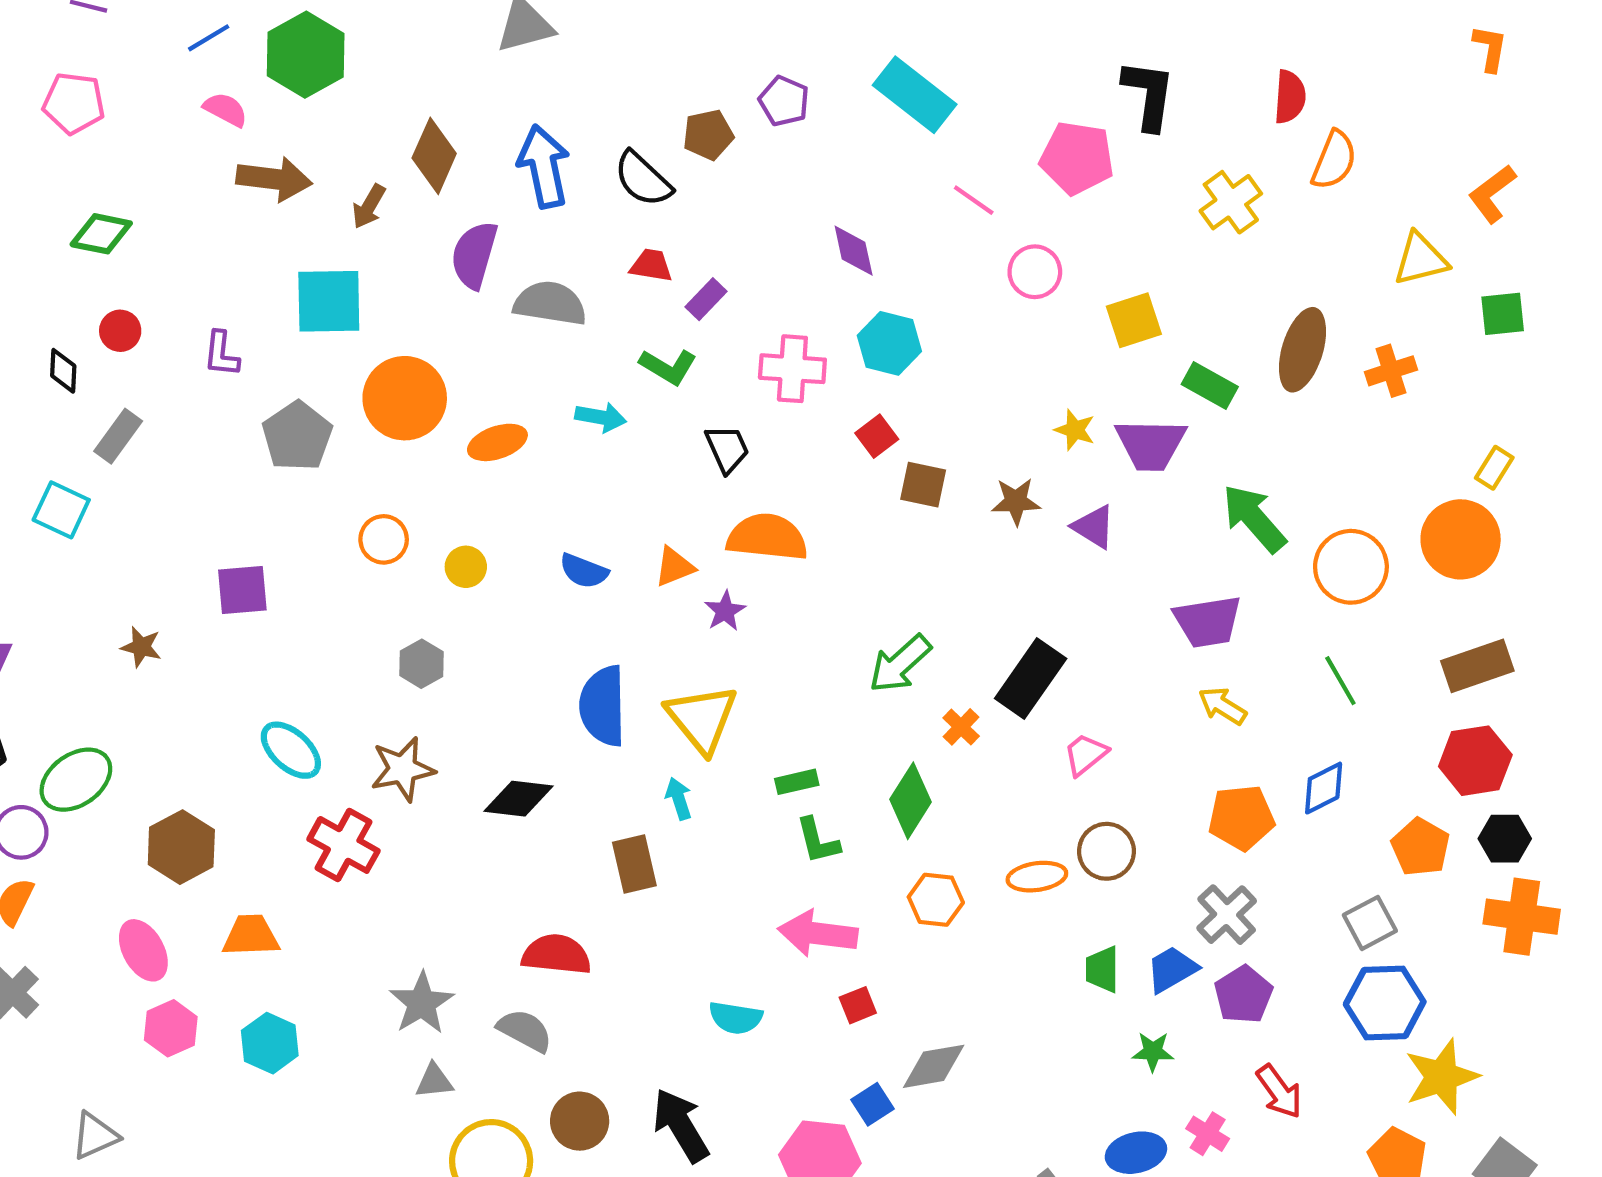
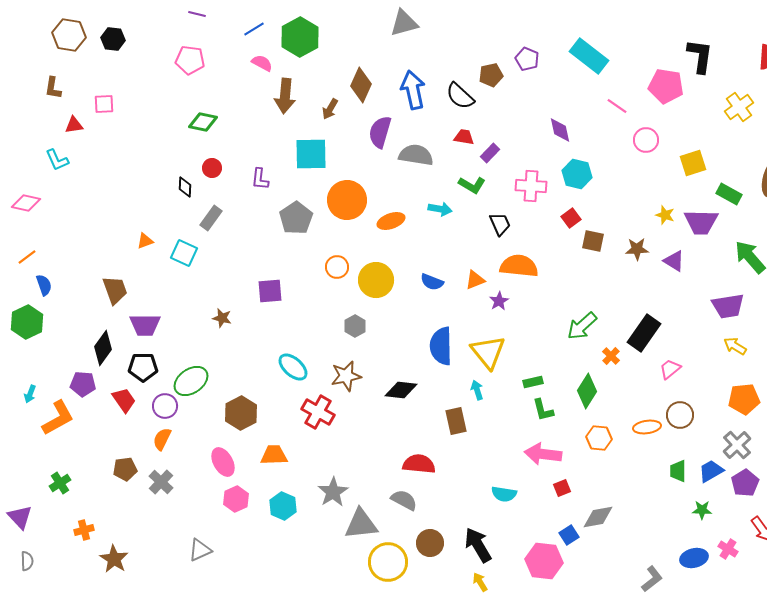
brown arrow: (274, 179) -> (285, 96), turned 88
yellow circle: (466, 567) -> (376, 280), size x1.8
gray star: (422, 1003) -> (333, 492), moved
gray triangle: (434, 1081) -> (361, 524), size x1.8

